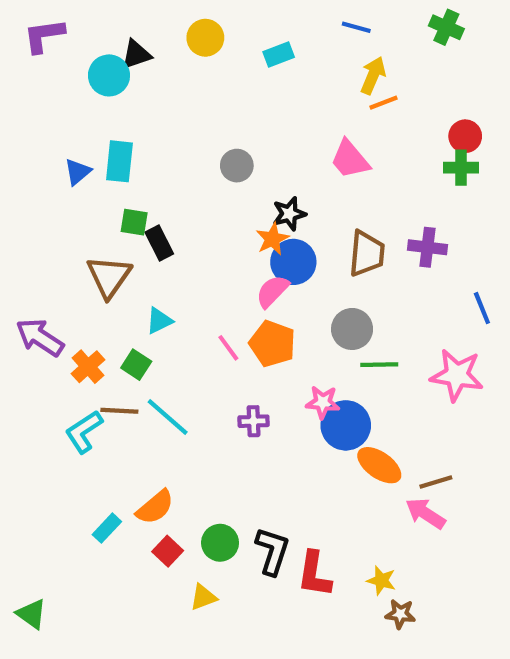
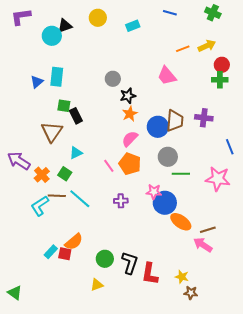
yellow arrow: (373, 75) -> (207, 46), moved, turned 42
black star: (289, 214) -> (128, 96), moved
blue circle: (293, 262) -> (158, 127), moved
red square: (168, 551) -> (65, 254), moved, turned -32

